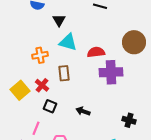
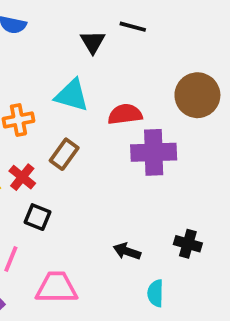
black triangle: (59, 20) -> (93, 42), moved
brown rectangle: (64, 73) -> (64, 154), turned 42
black arrow: (83, 111) -> (127, 251), moved

